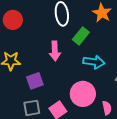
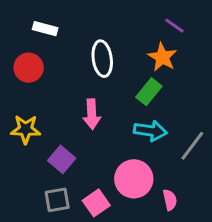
green rectangle: (81, 36) -> (149, 92), moved
purple square: (35, 81) -> (62, 159), turned -30

